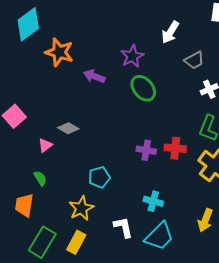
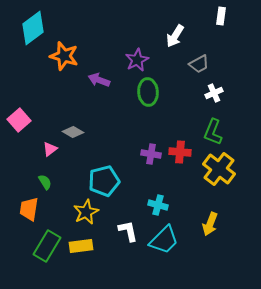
green ellipse: (143, 88) -> (148, 92), turned 36
cyan pentagon: (99, 177) -> (104, 181), size x1.4
yellow rectangle: (76, 242) -> (81, 246), turned 55

